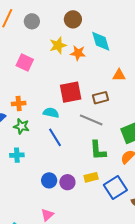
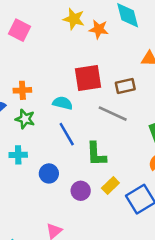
yellow star: (58, 45) -> (74, 19), turned 30
pink square: (25, 62) -> (19, 30), moved
green L-shape: (98, 150) -> (96, 154), moved
yellow rectangle: (91, 177) -> (110, 186), turned -32
blue circle: (49, 180) -> (49, 173), moved

